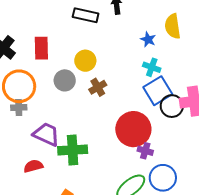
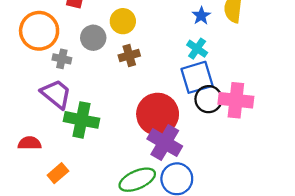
gray cross: (19, 107) -> (62, 59), moved
purple cross: (145, 151) -> (165, 143), size x1.8
red semicircle: (33, 166) -> (29, 143), moved

